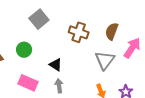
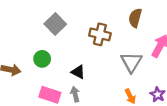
brown semicircle: (112, 31) -> (135, 18), moved
gray arrow: (59, 86) -> (75, 94), moved

